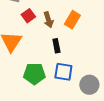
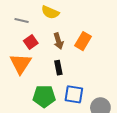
red square: (28, 16) -> (31, 42), moved
black rectangle: (56, 46) -> (58, 68), moved

